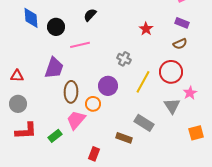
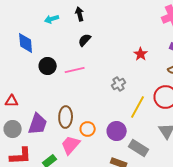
black circle: (56, 27) -> (48, 66), moved
gray cross: (124, 59) -> (119, 84), turned 32
purple trapezoid: (54, 68) -> (38, 124), moved
purple circle: (108, 86) -> (117, 131), moved

